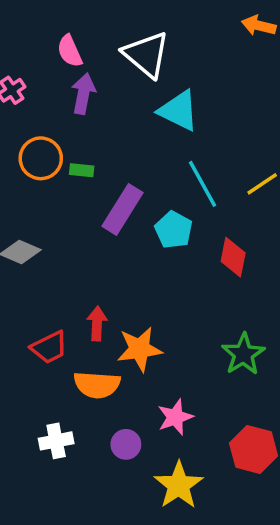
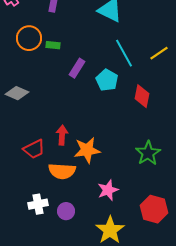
purple rectangle: (122, 209) -> (77, 68), size x0.7
purple circle: (126, 444) -> (66, 211), moved

